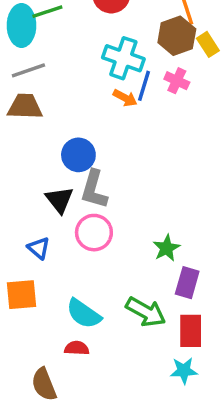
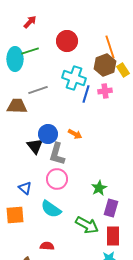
gray line: (28, 70) -> (38, 90), moved
pink cross: (177, 81) -> (105, 91), turned -32
orange arrow: (125, 98) -> (75, 134), moved
black triangle: (59, 200) -> (35, 146), moved
cyan semicircle: (84, 314) -> (51, 209), moved

